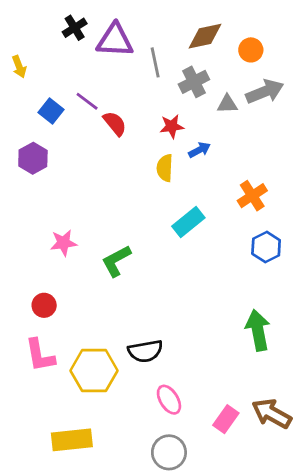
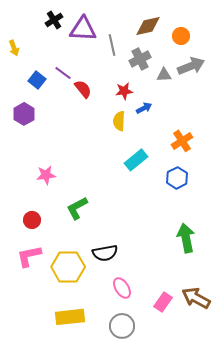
blue hexagon: (266, 247) -> (177, 178), moved
green L-shape: (116, 261) -> (77, 208), moved
pink L-shape: (40, 355) -> (29, 256), turned 88
yellow rectangle: (72, 440) -> (70, 317), moved

